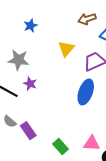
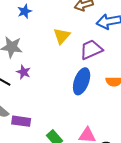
purple rectangle: (28, 131) -> (21, 121), turned -48

